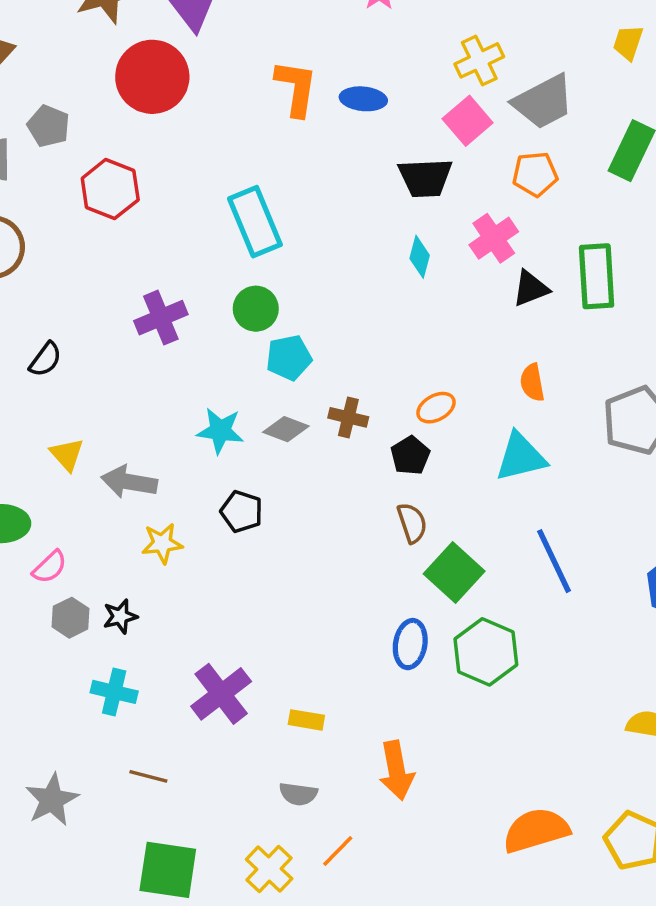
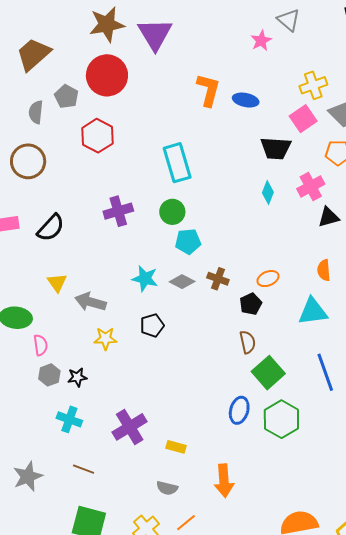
red circle: (152, 77) -> (107, 75), moved
black semicircle: (45, 359) -> (51, 228), size x1.4
black pentagon: (242, 512) -> (152, 325), turned 30
pink semicircle: (50, 567) -> (41, 345), turned -60

